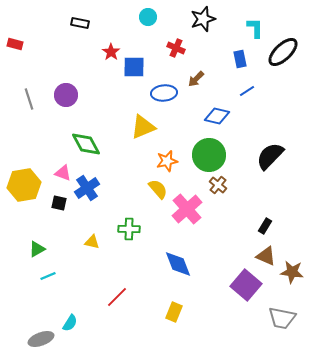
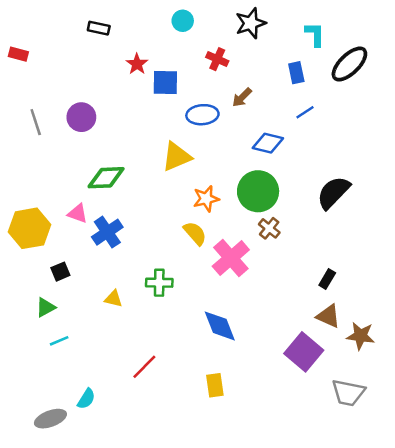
green diamond: (86, 144) -> (106, 178), turned -64
black square: (59, 203) -> (60, 272), moved, turned -35
yellow rectangle: (174, 312) -> (215, 385), turned -30

